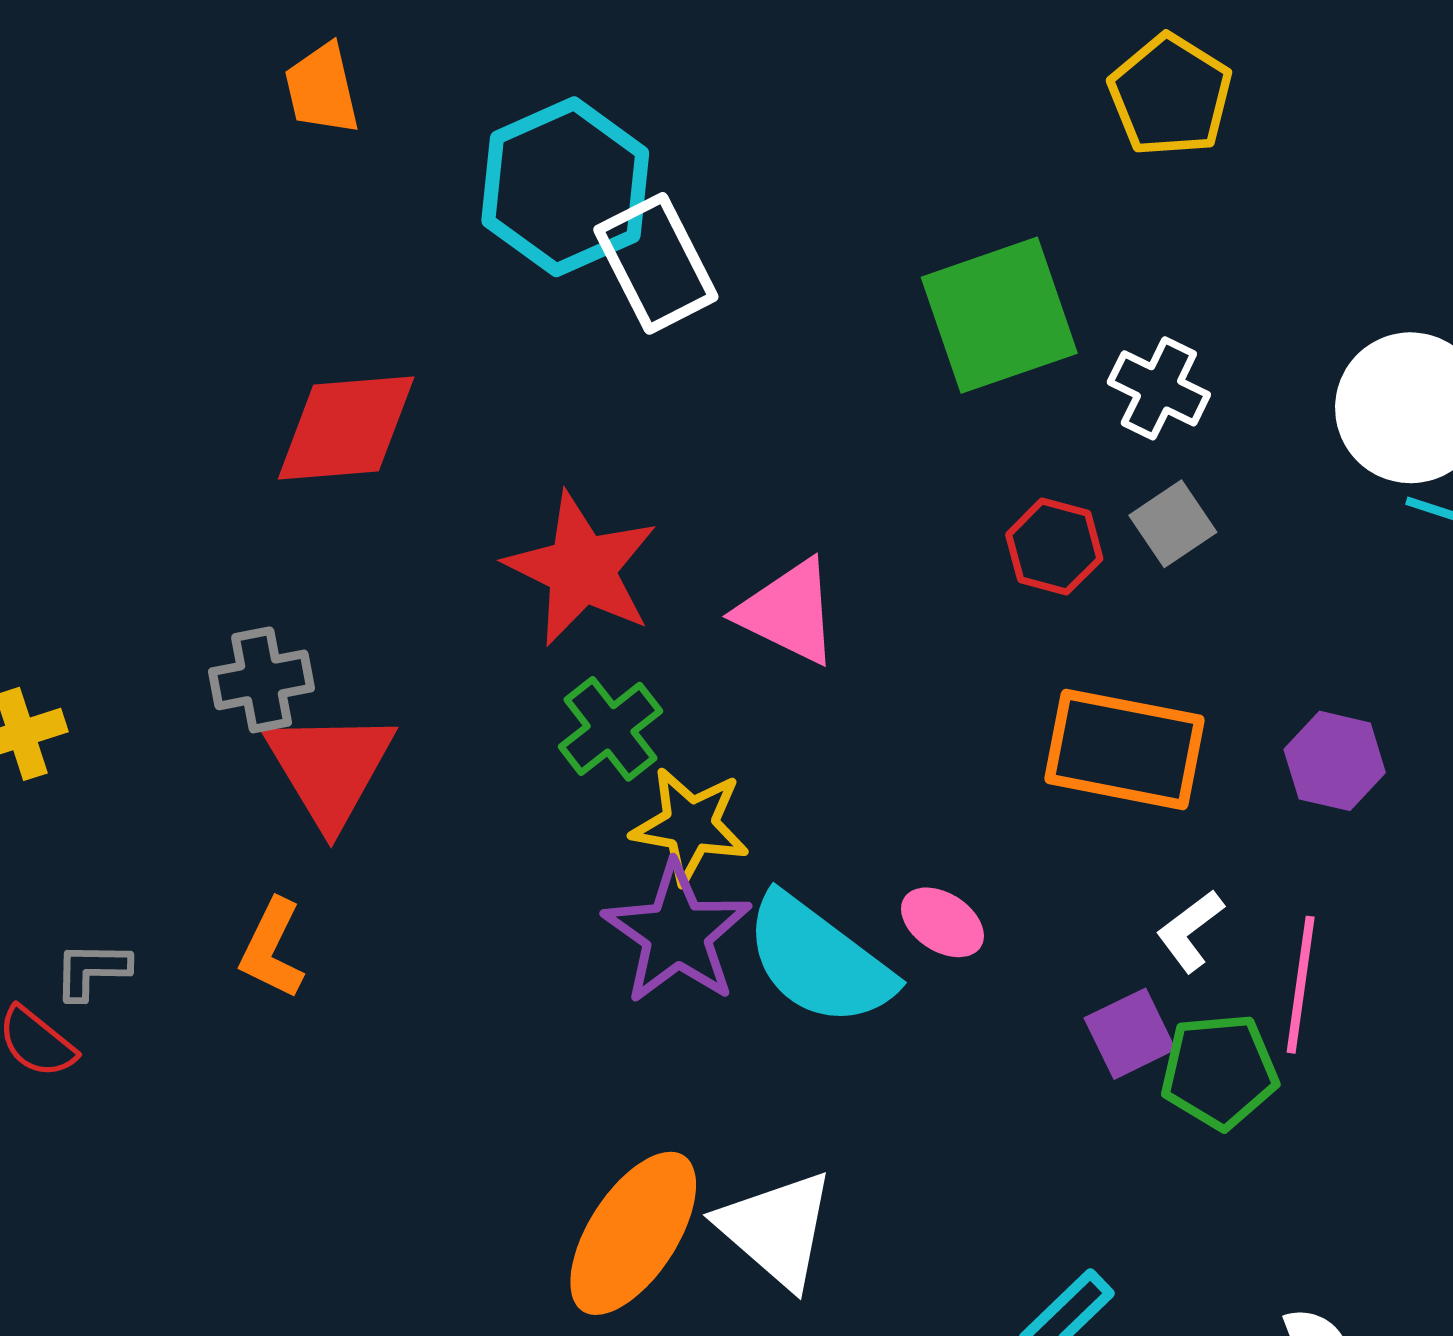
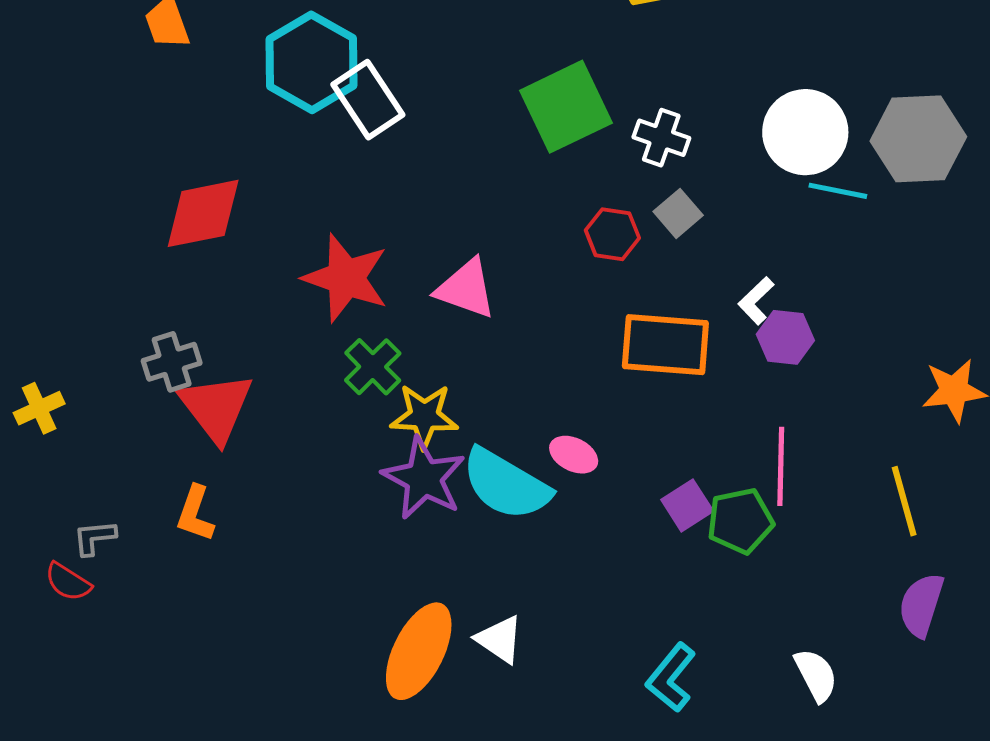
white L-shape: (1190, 931) -> (756, 301), moved
white triangle: (776, 1229) -> (500, 639), size x0.7

